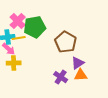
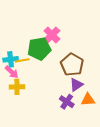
pink cross: (18, 21) -> (52, 35), moved
purple triangle: (78, 63) -> (76, 85), moved

